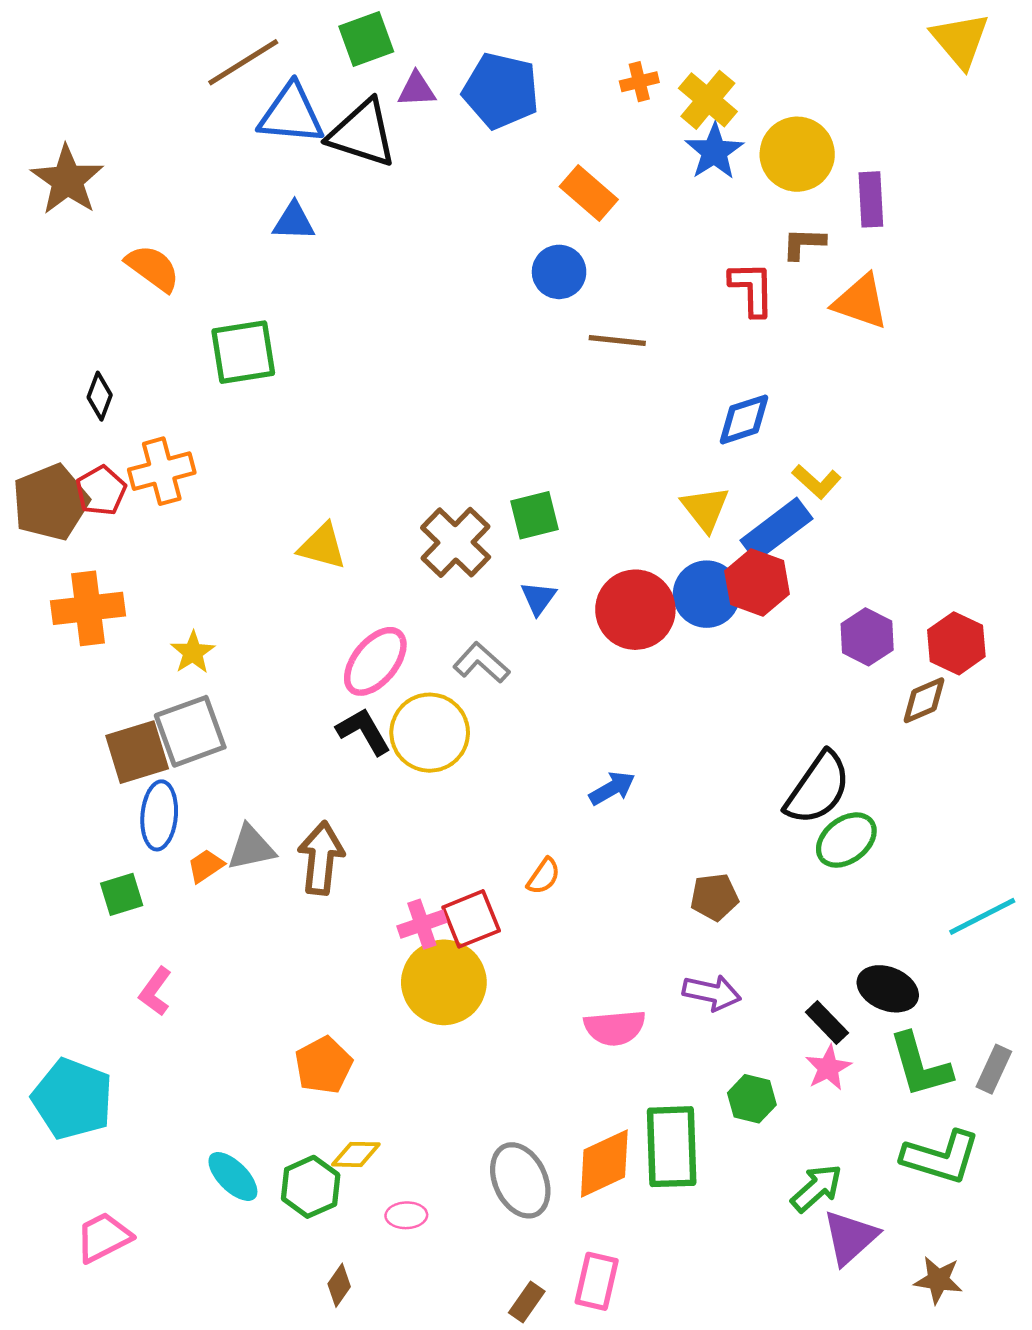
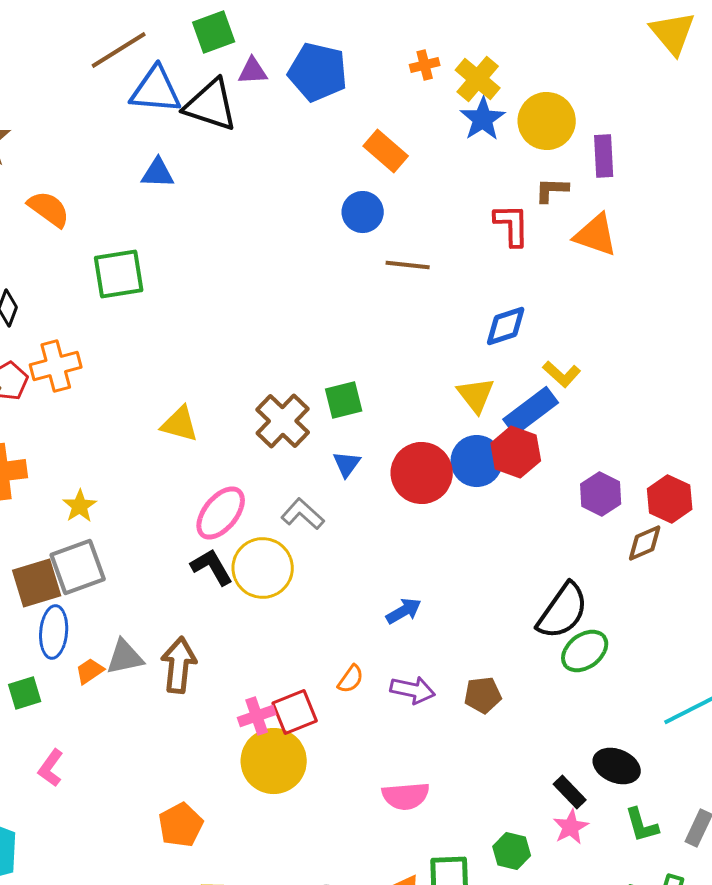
purple arrow: (712, 993) -> (413, 690), moved
green L-shape: (920, 1065) -> (642, 825), size x0.7

